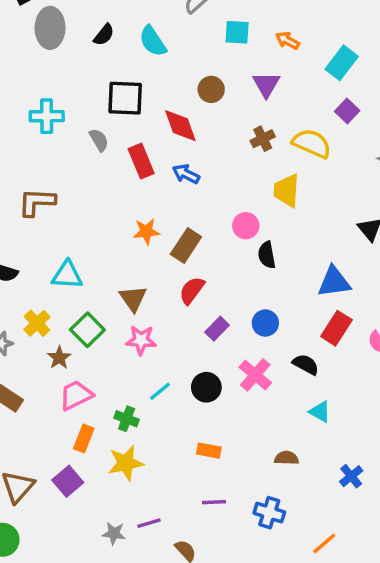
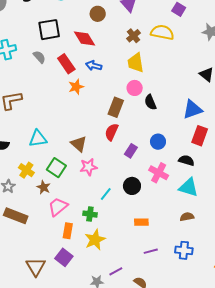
yellow trapezoid: (287, 190) -> (136, 63), moved
orange star: (146, 231) -> (76, 87), moved
brown rectangle: (186, 245) -> (116, 107), moved
cyan triangle: (320, 412) -> (189, 187), moved, size x1.5

